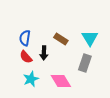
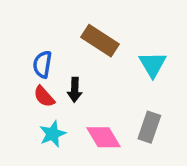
brown rectangle: (61, 39) -> (100, 41), moved, size x1.5
gray rectangle: (85, 63) -> (149, 127), moved

